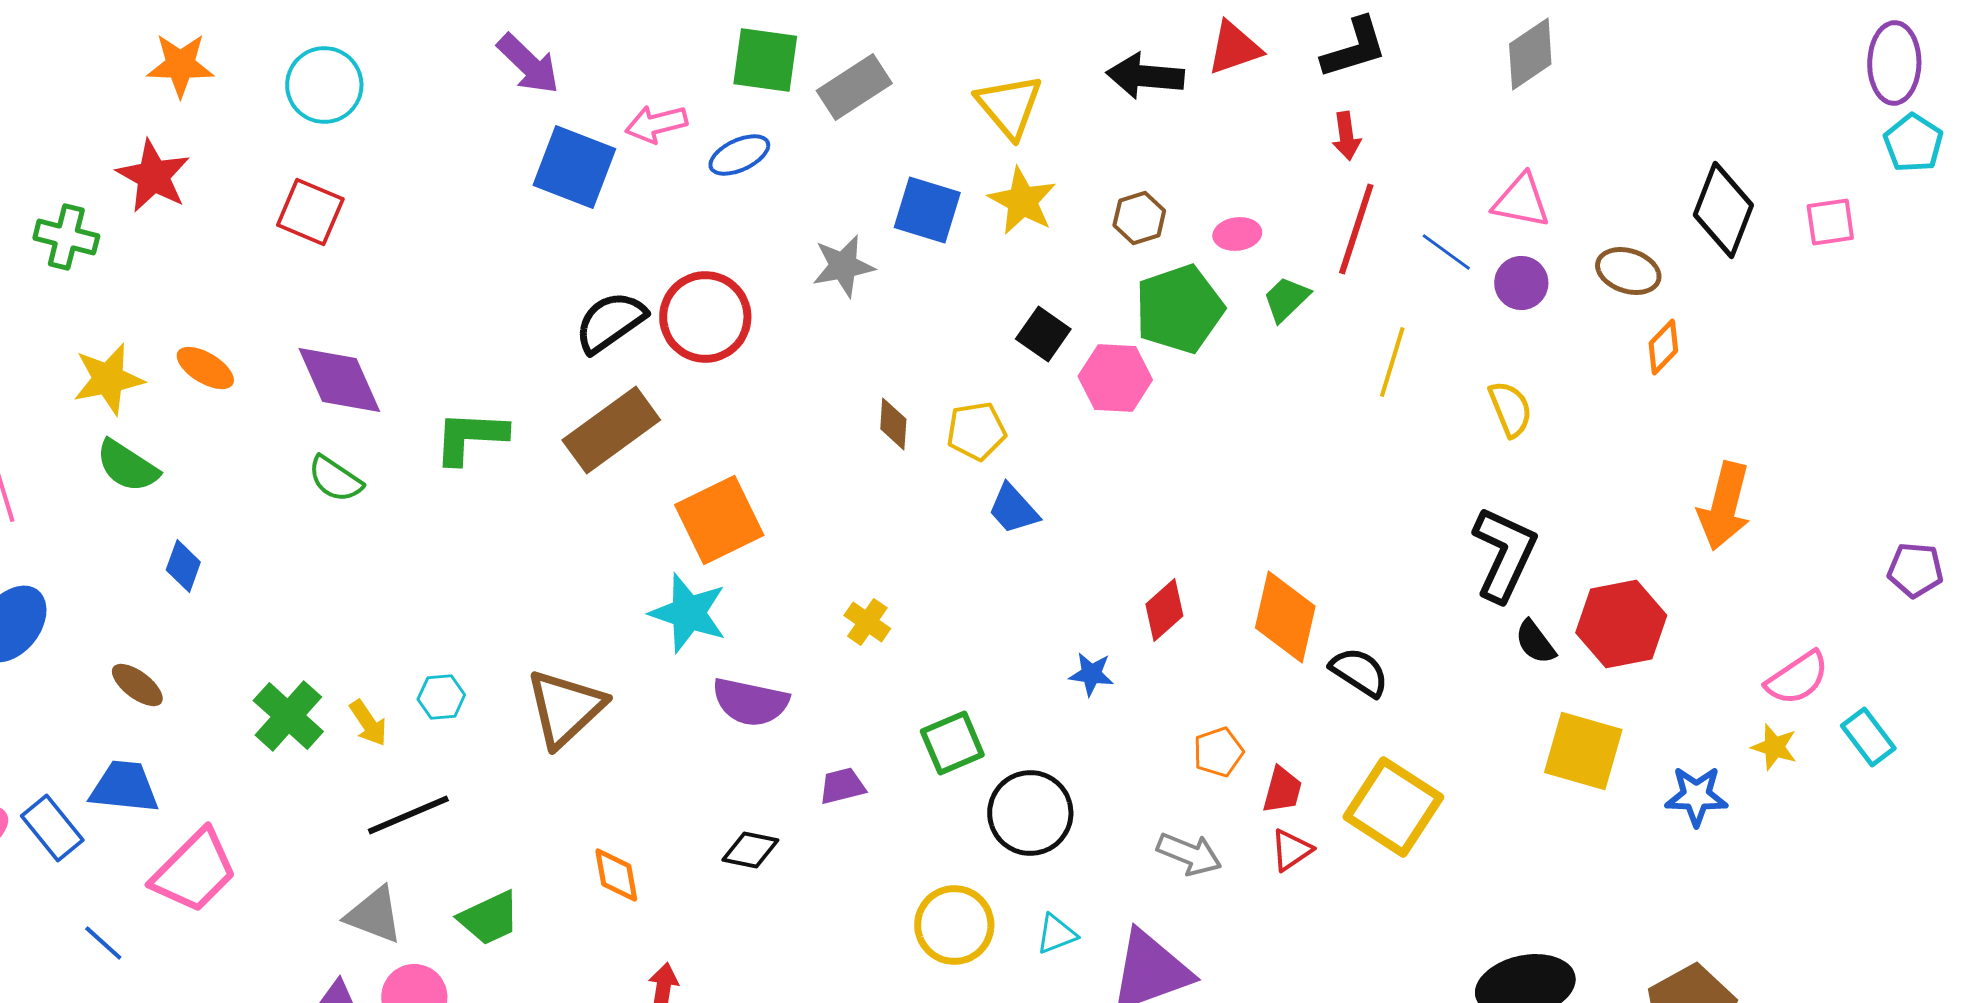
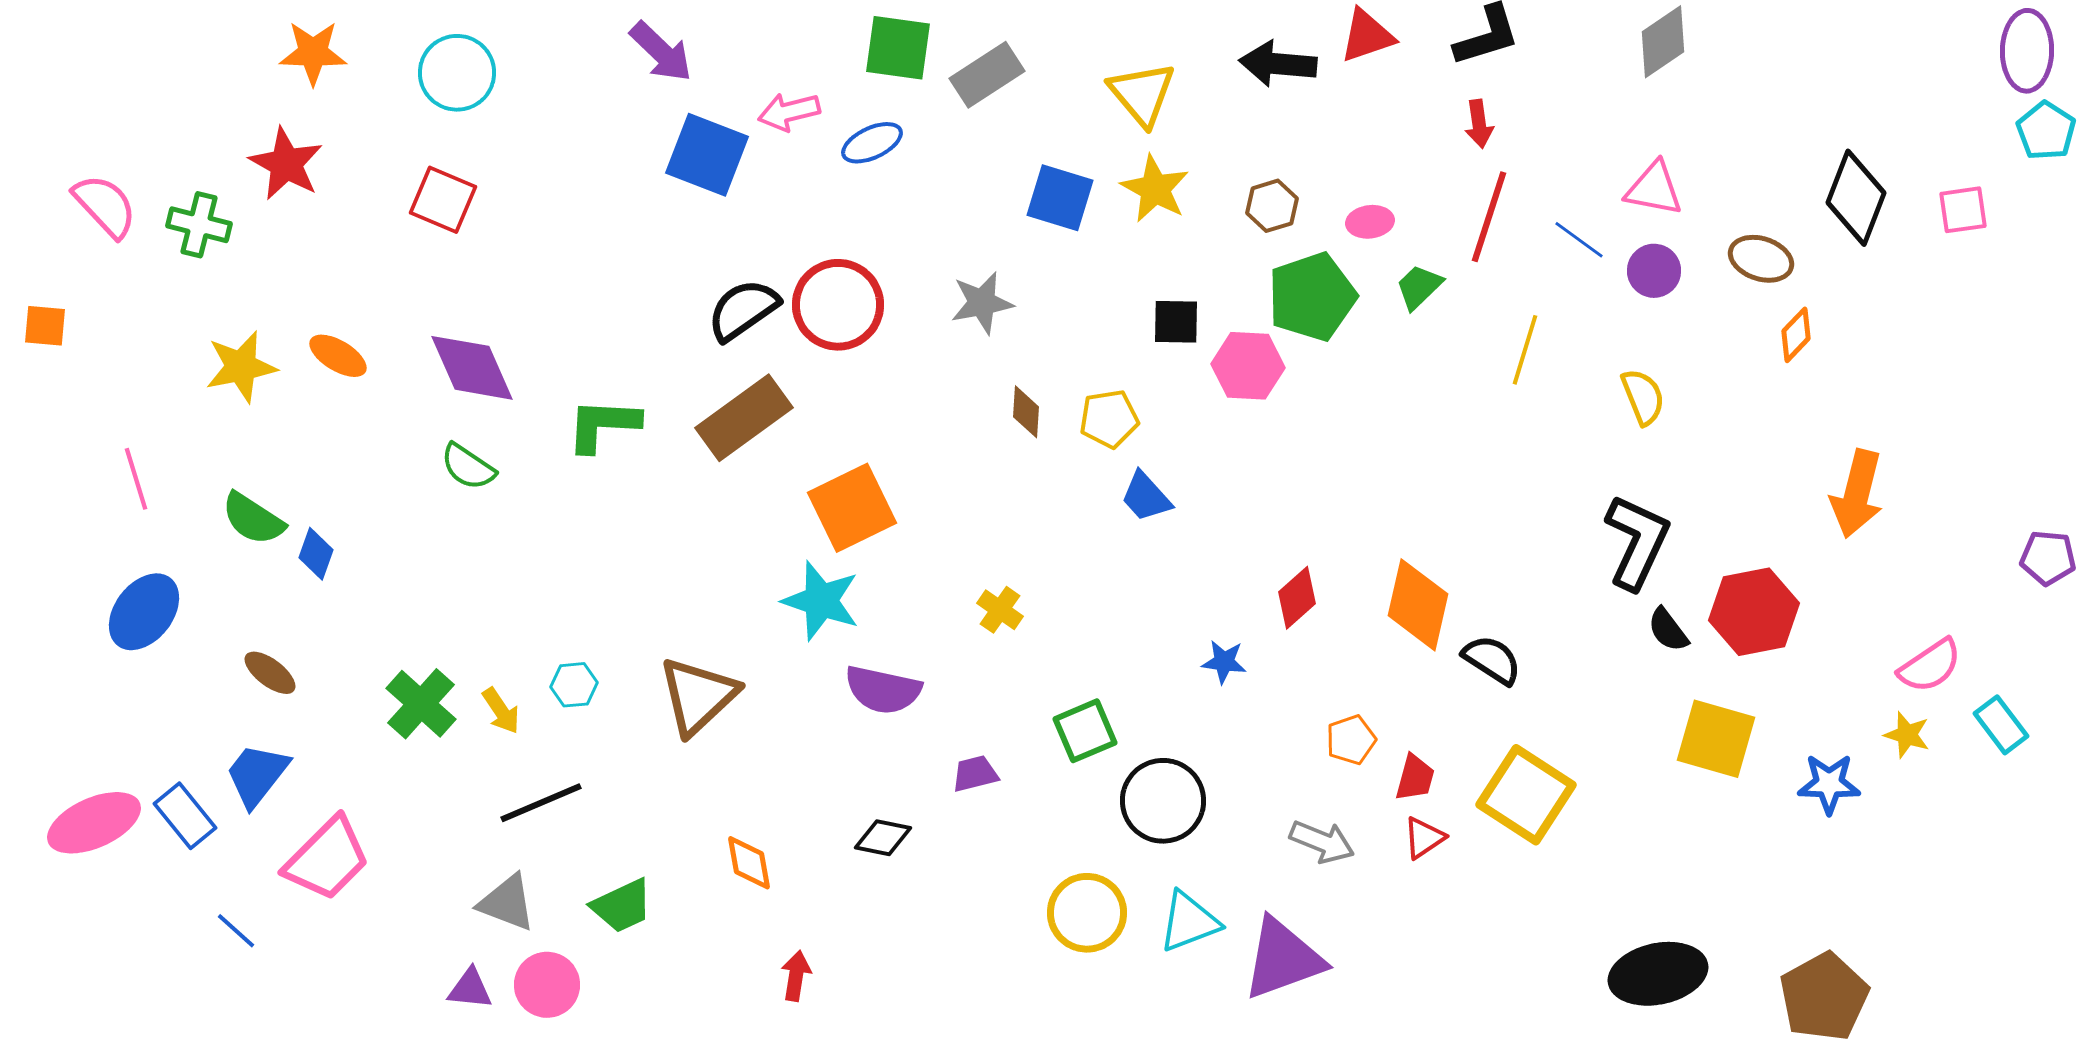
gray star: (843, 266) -> (982, 303), moved
black square: (1043, 334) -> (1176, 322), turned -34
green semicircle: (127, 466) -> (253, 519), moved
blue trapezoid: (124, 787) -> (257, 775), turned -58
cyan triangle: (1056, 934) -> (1189, 922), size x1.5

